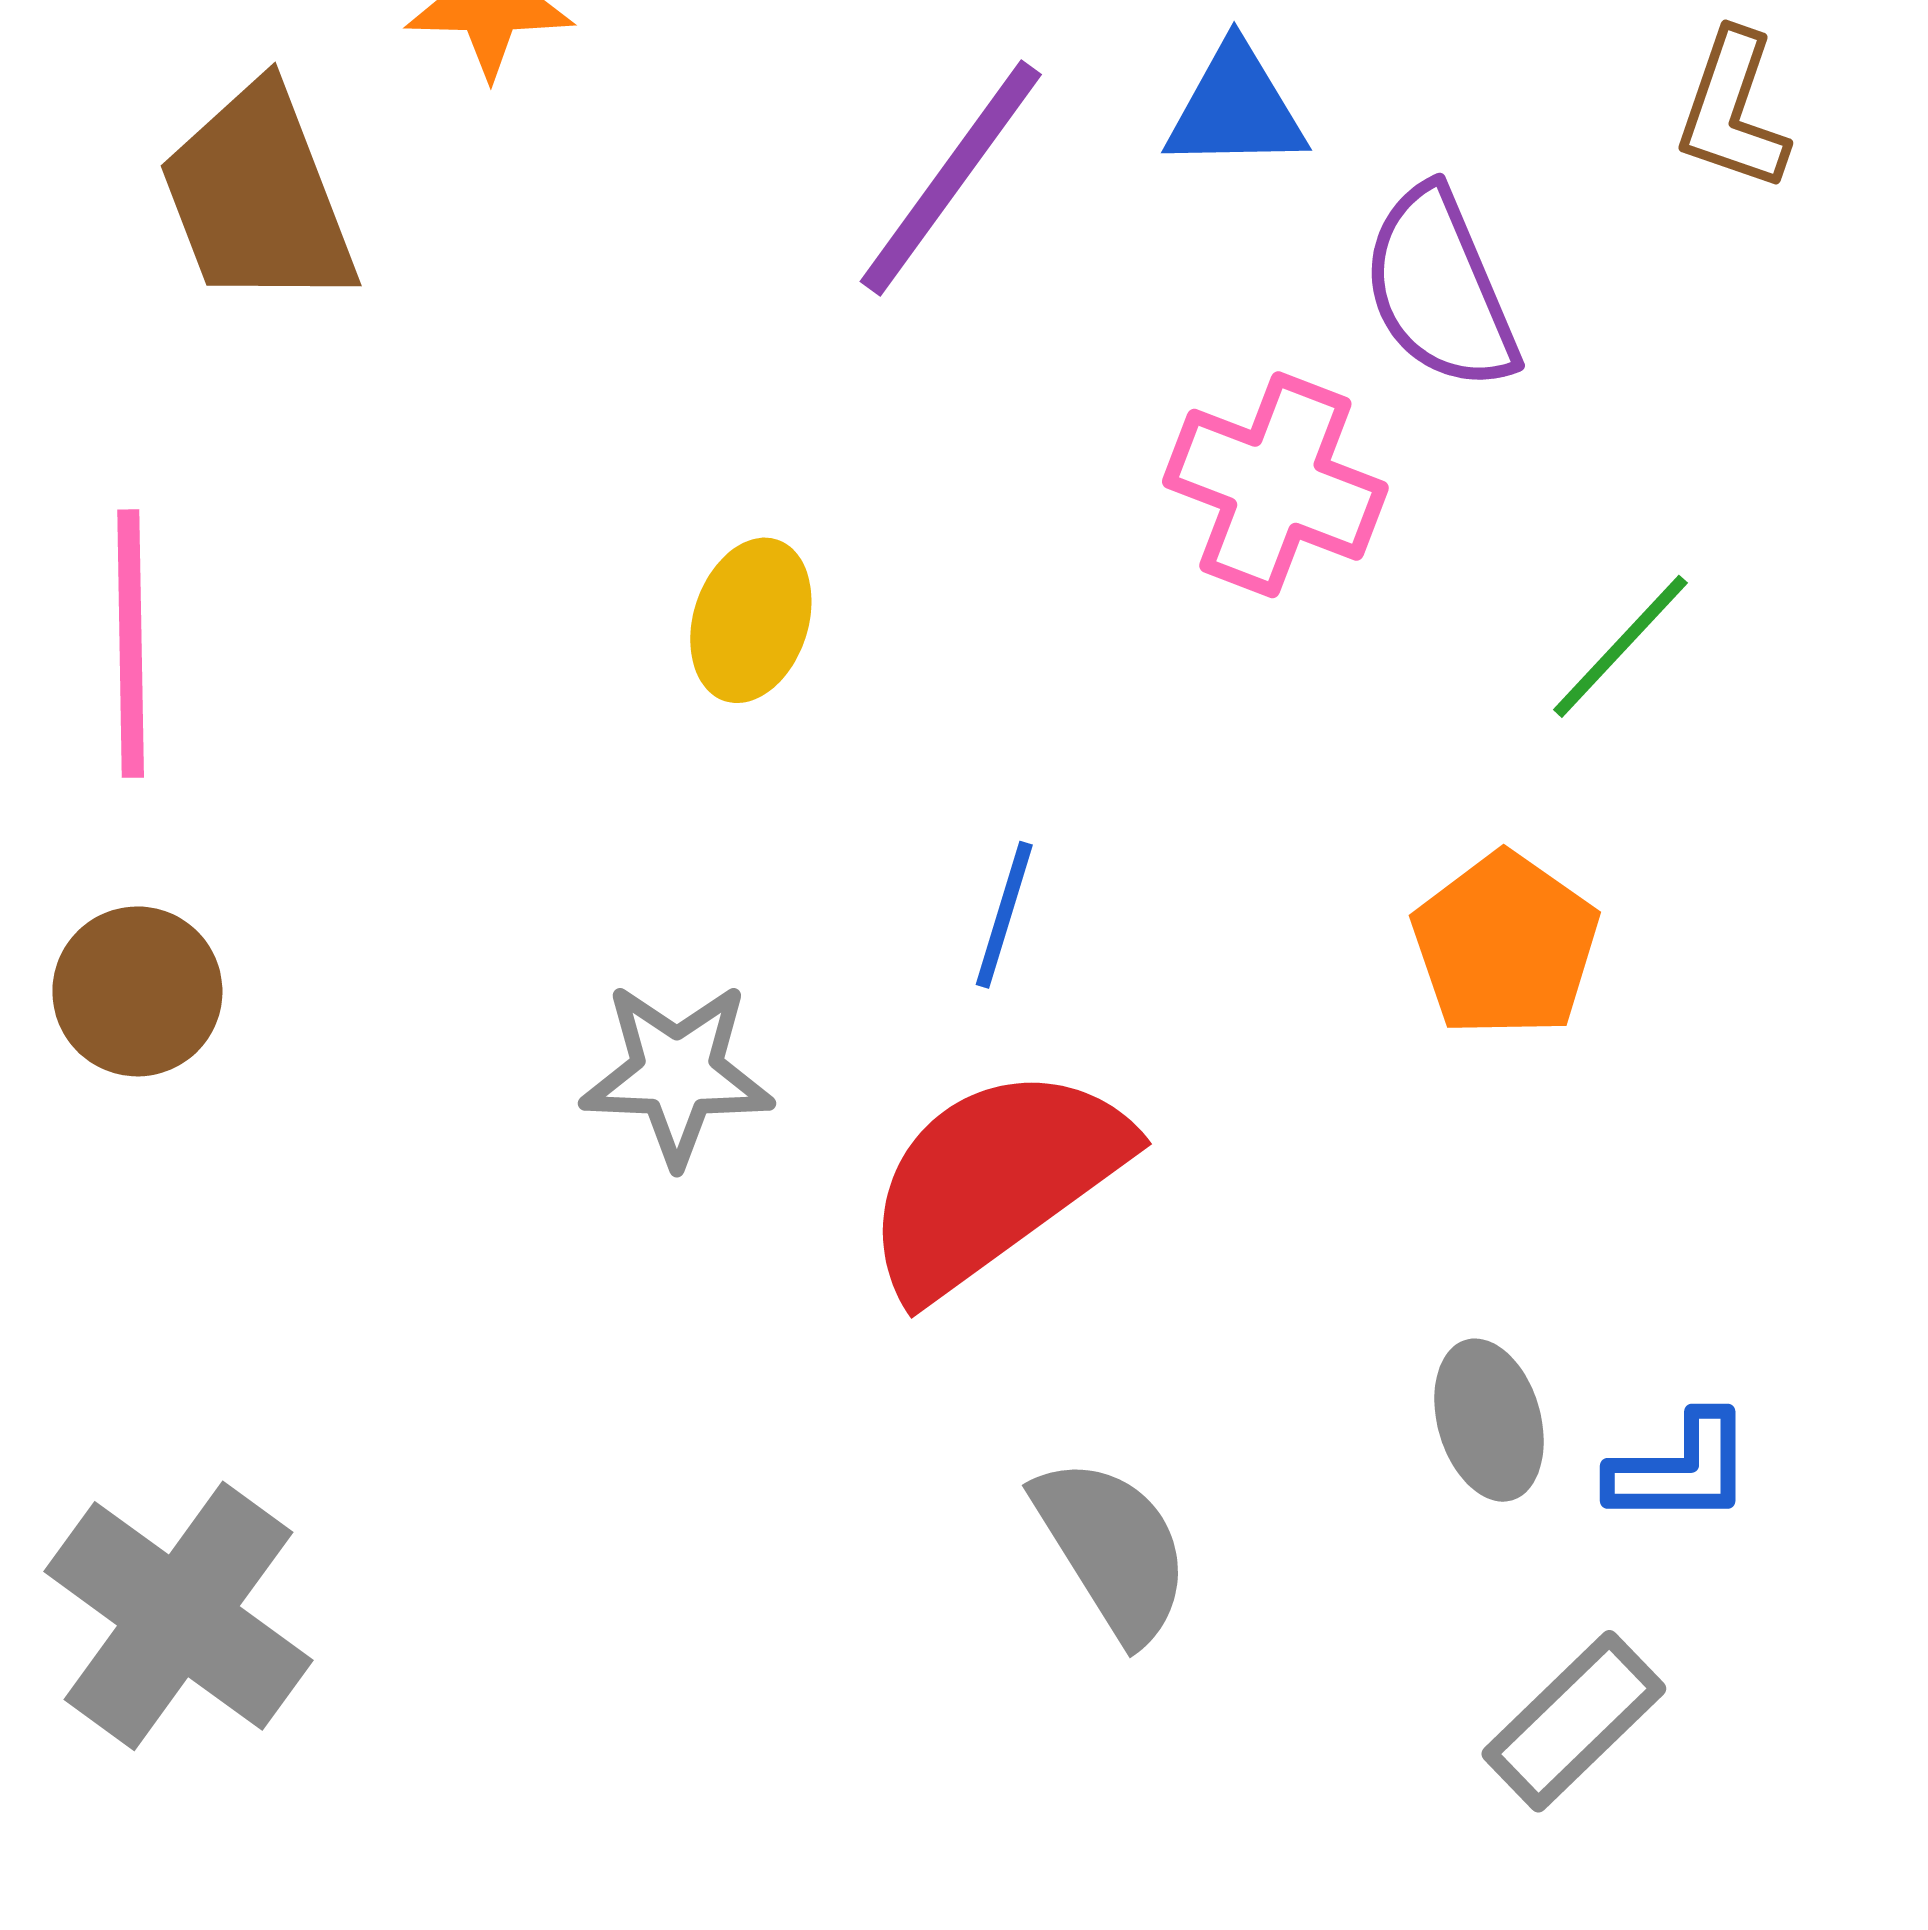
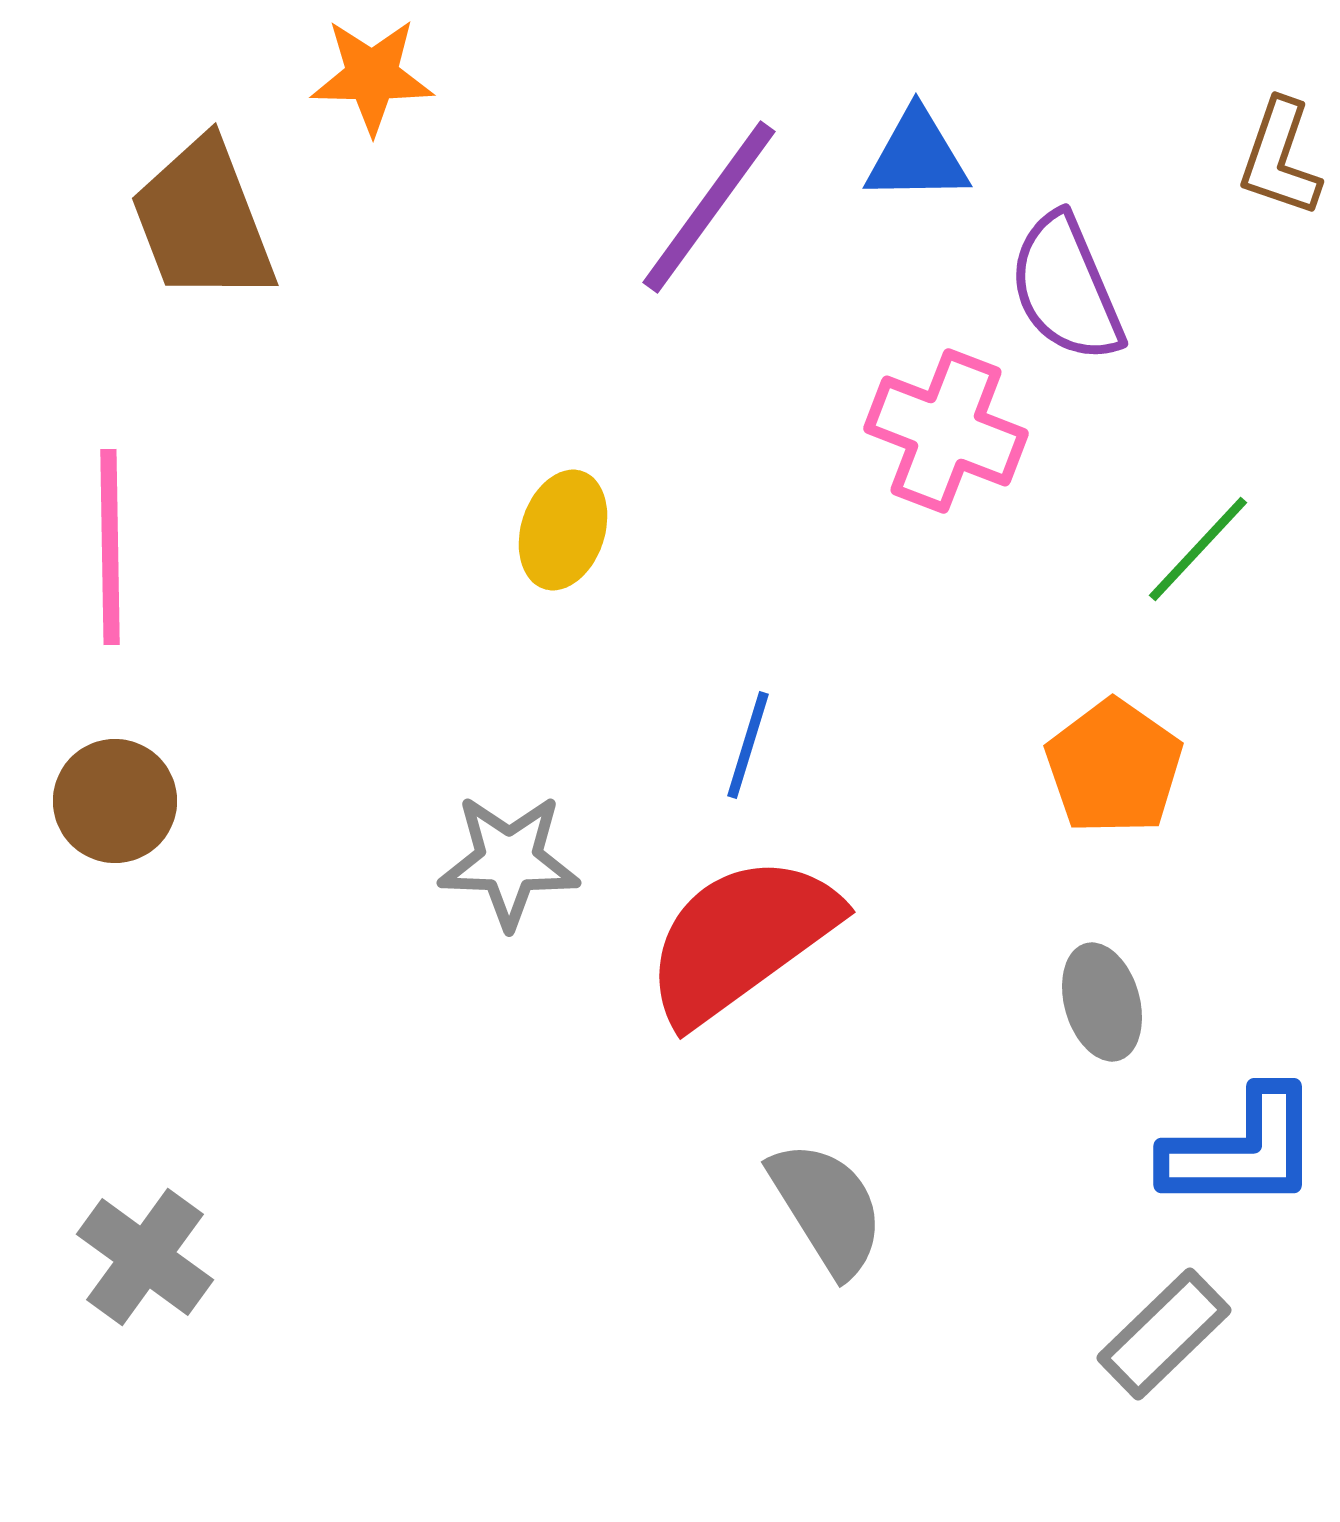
gray ellipse: (1489, 1420) -> (1102, 1002), moved
blue L-shape: (1681, 1469) -> (1242, 1150), size x1.5
gray cross: (178, 1616) -> (145, 1257), size x0.7

